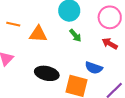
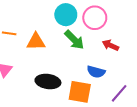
pink circle: (110, 17) -> (95, 18), moved
green arrow: (75, 35) -> (74, 40), size x1.5

